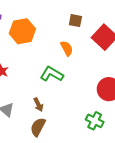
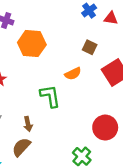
orange semicircle: (67, 48) -> (73, 74), turned 77
green L-shape: (52, 74) -> (50, 96), turned 35

